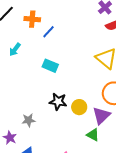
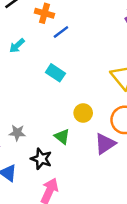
black star: (58, 102) -> (41, 159), moved
yellow circle: (79, 107) -> (83, 113), moved
green triangle: (93, 135) -> (62, 137), moved

